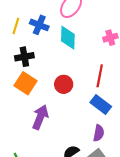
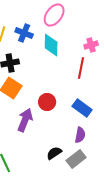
red line: (100, 76) -> (81, 68), moved
red circle: (64, 84) -> (47, 102), moved

